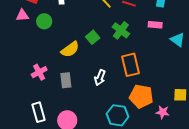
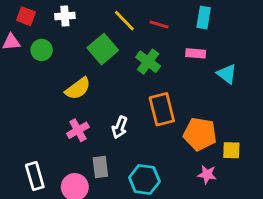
green square: (93, 37) -> (103, 49), moved, size x1.5
pink cross: (39, 72) -> (78, 130), moved
gray rectangle: (66, 80) -> (100, 167), moved
orange pentagon: (141, 96) -> (200, 134), moved

